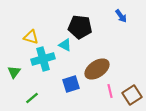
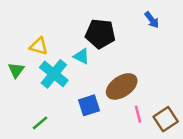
cyan cross: (43, 59) -> (54, 74), turned -35
green triangle: (14, 72) -> (16, 70), moved

